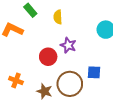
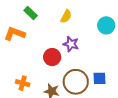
yellow semicircle: (58, 17) -> (66, 16), moved, turned -144
blue square: (94, 72) -> (100, 78), moved

